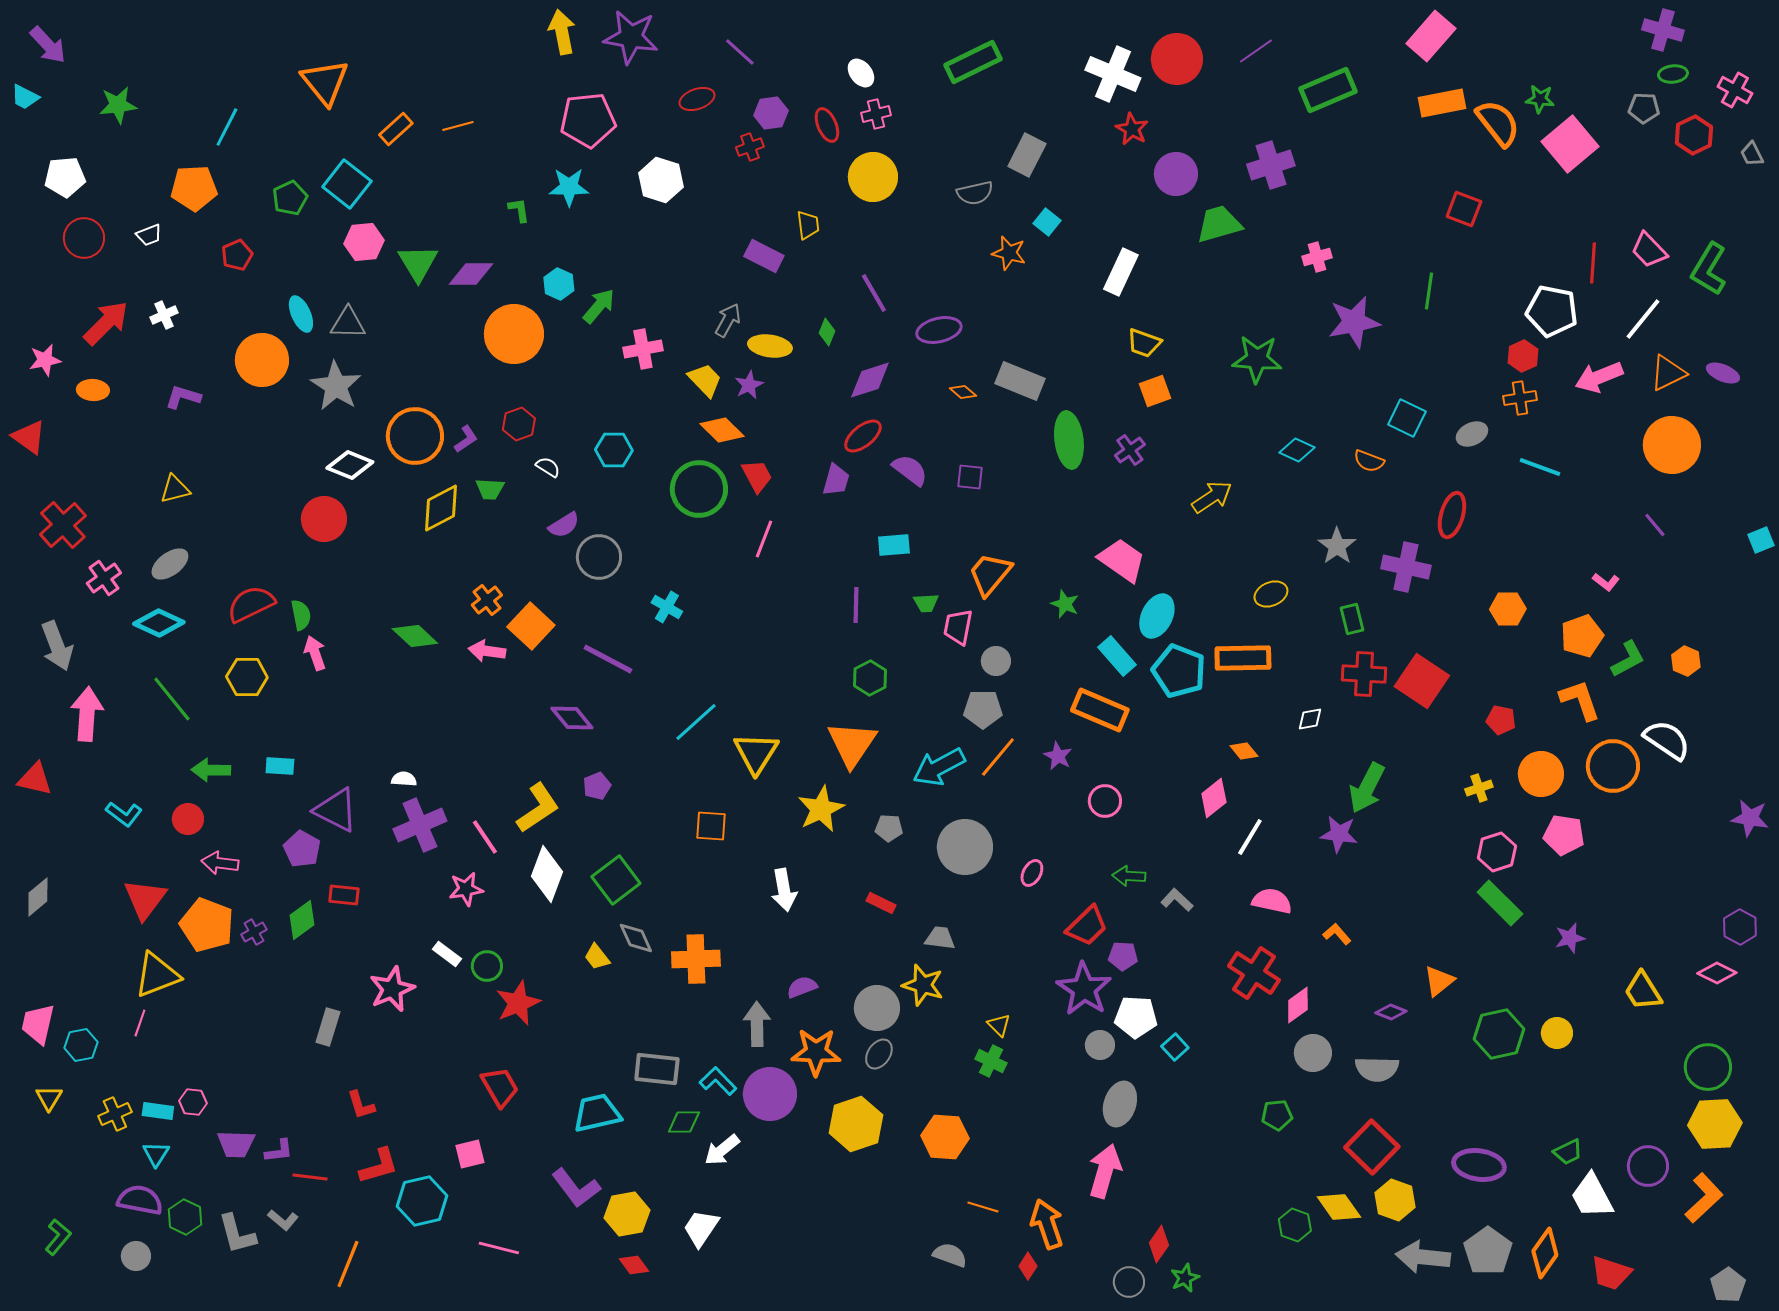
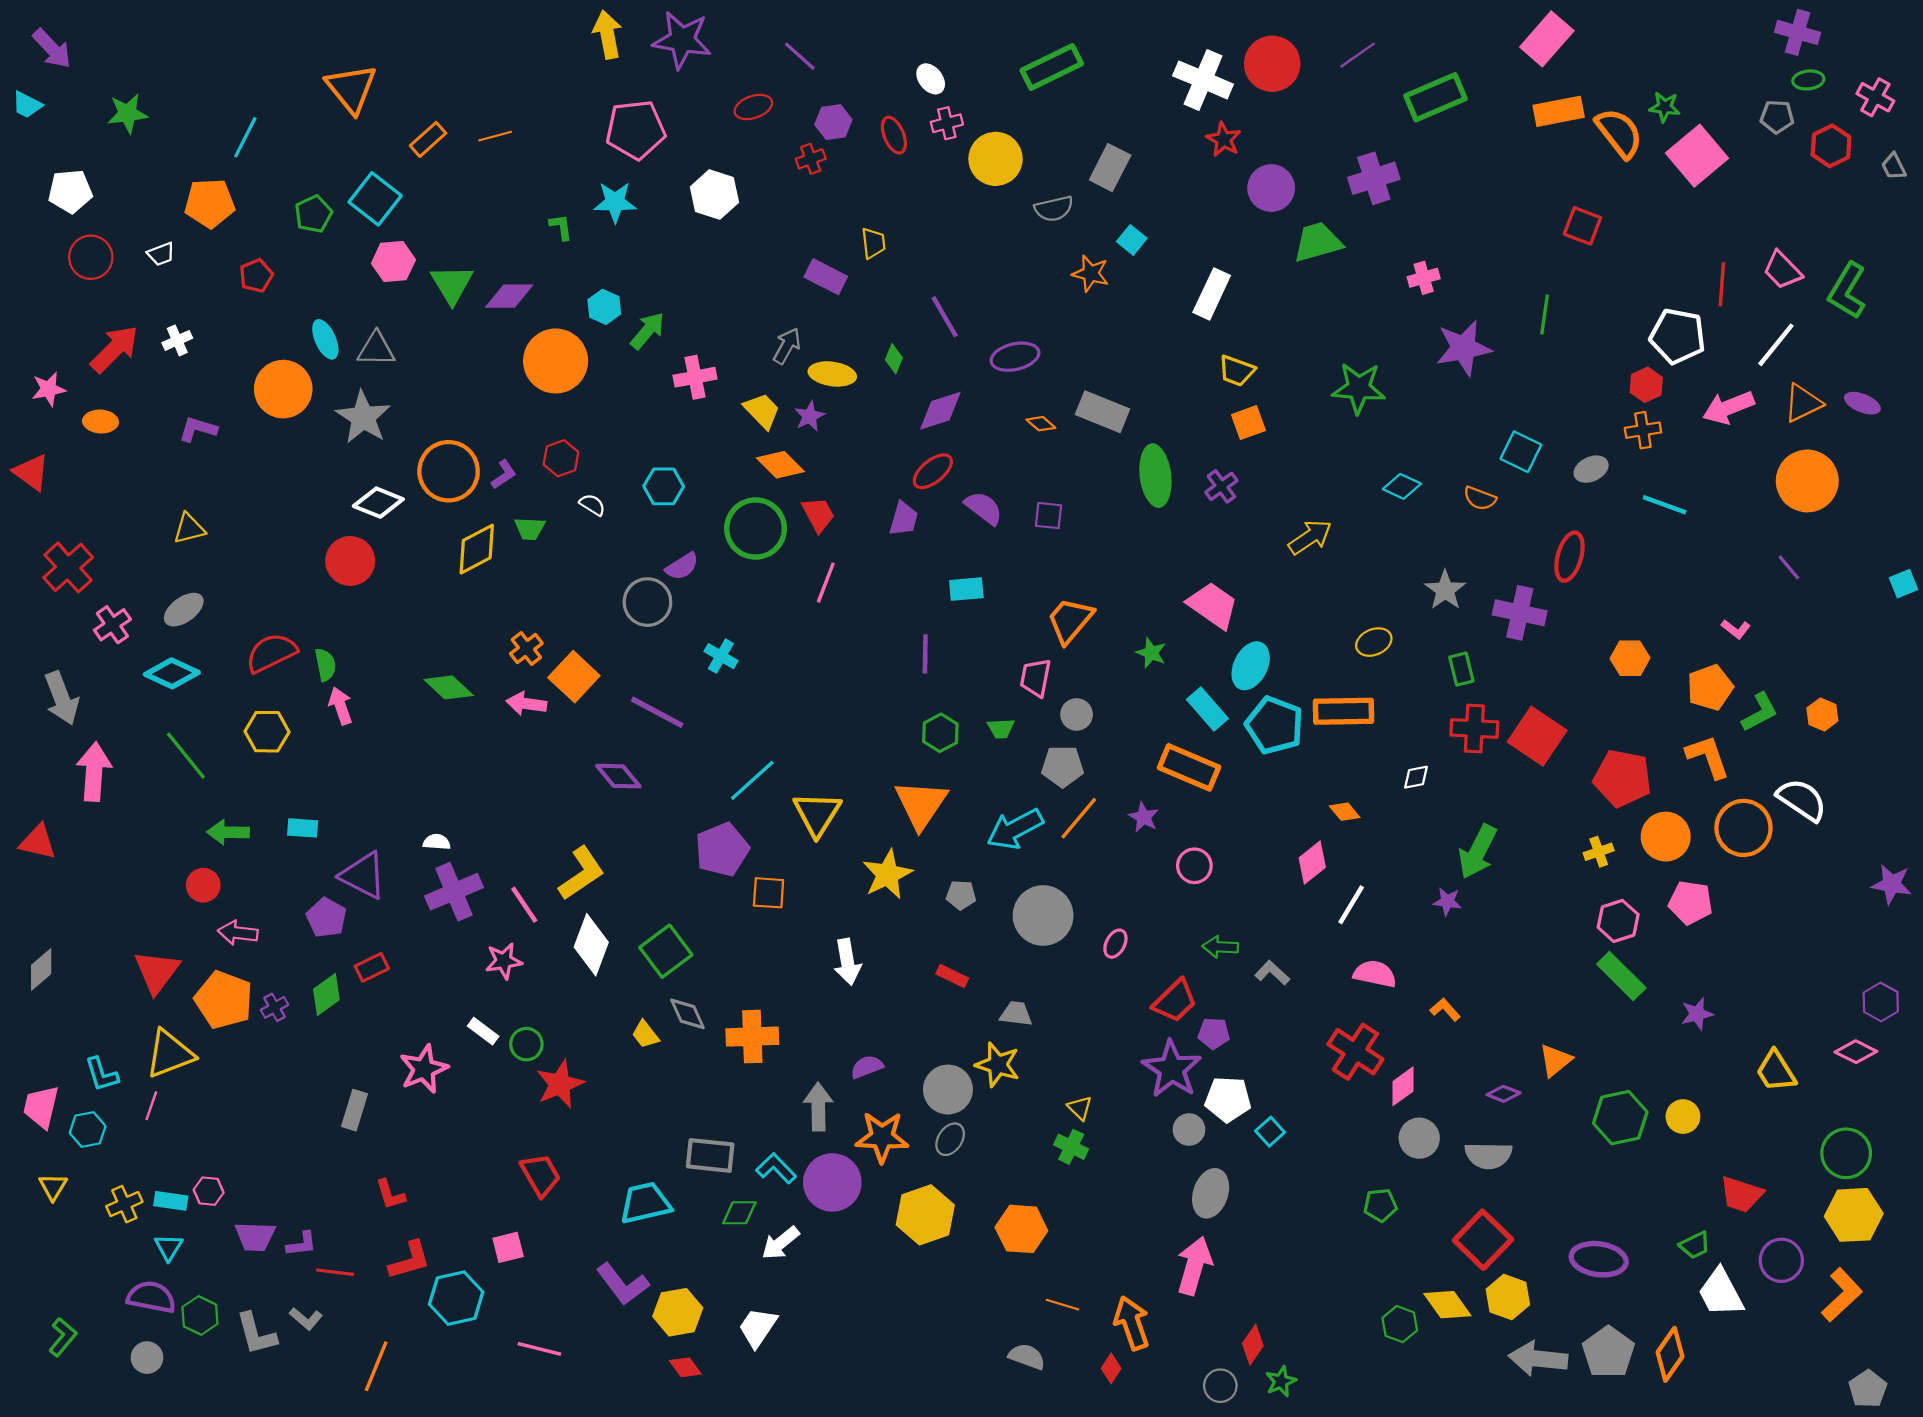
yellow circle: (873, 177) -> (996, 159), moved
purple semicircle: (564, 525) -> (682, 566), moved
green trapezoid: (926, 603) -> (1001, 728), moved
red pentagon: (1501, 720) -> (1622, 778), size x1.8
purple pentagon: (597, 786) -> (722, 850), moved, size x1.8
cyan L-shape: (124, 814) -> (102, 1074), moved, turned 36
purple star: (1339, 834) -> (1447, 901), size x0.7
red rectangle: (344, 895) -> (372, 967), turned -32
red trapezoid: (1611, 1273) -> (1741, 1194), moved

